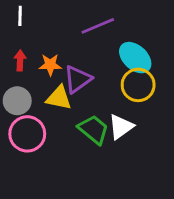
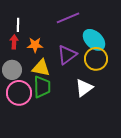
white line: (20, 16) -> (18, 25), moved
purple triangle: (78, 79) -> (67, 55), moved
green trapezoid: (93, 130) -> (42, 87), moved, turned 50

